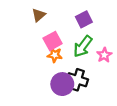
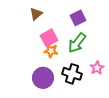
pink star: (104, 55) -> (97, 68), moved
purple circle: (62, 84) -> (43, 78), moved

